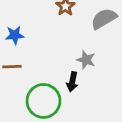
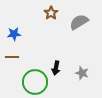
gray star: (86, 60) -> (82, 73), moved

